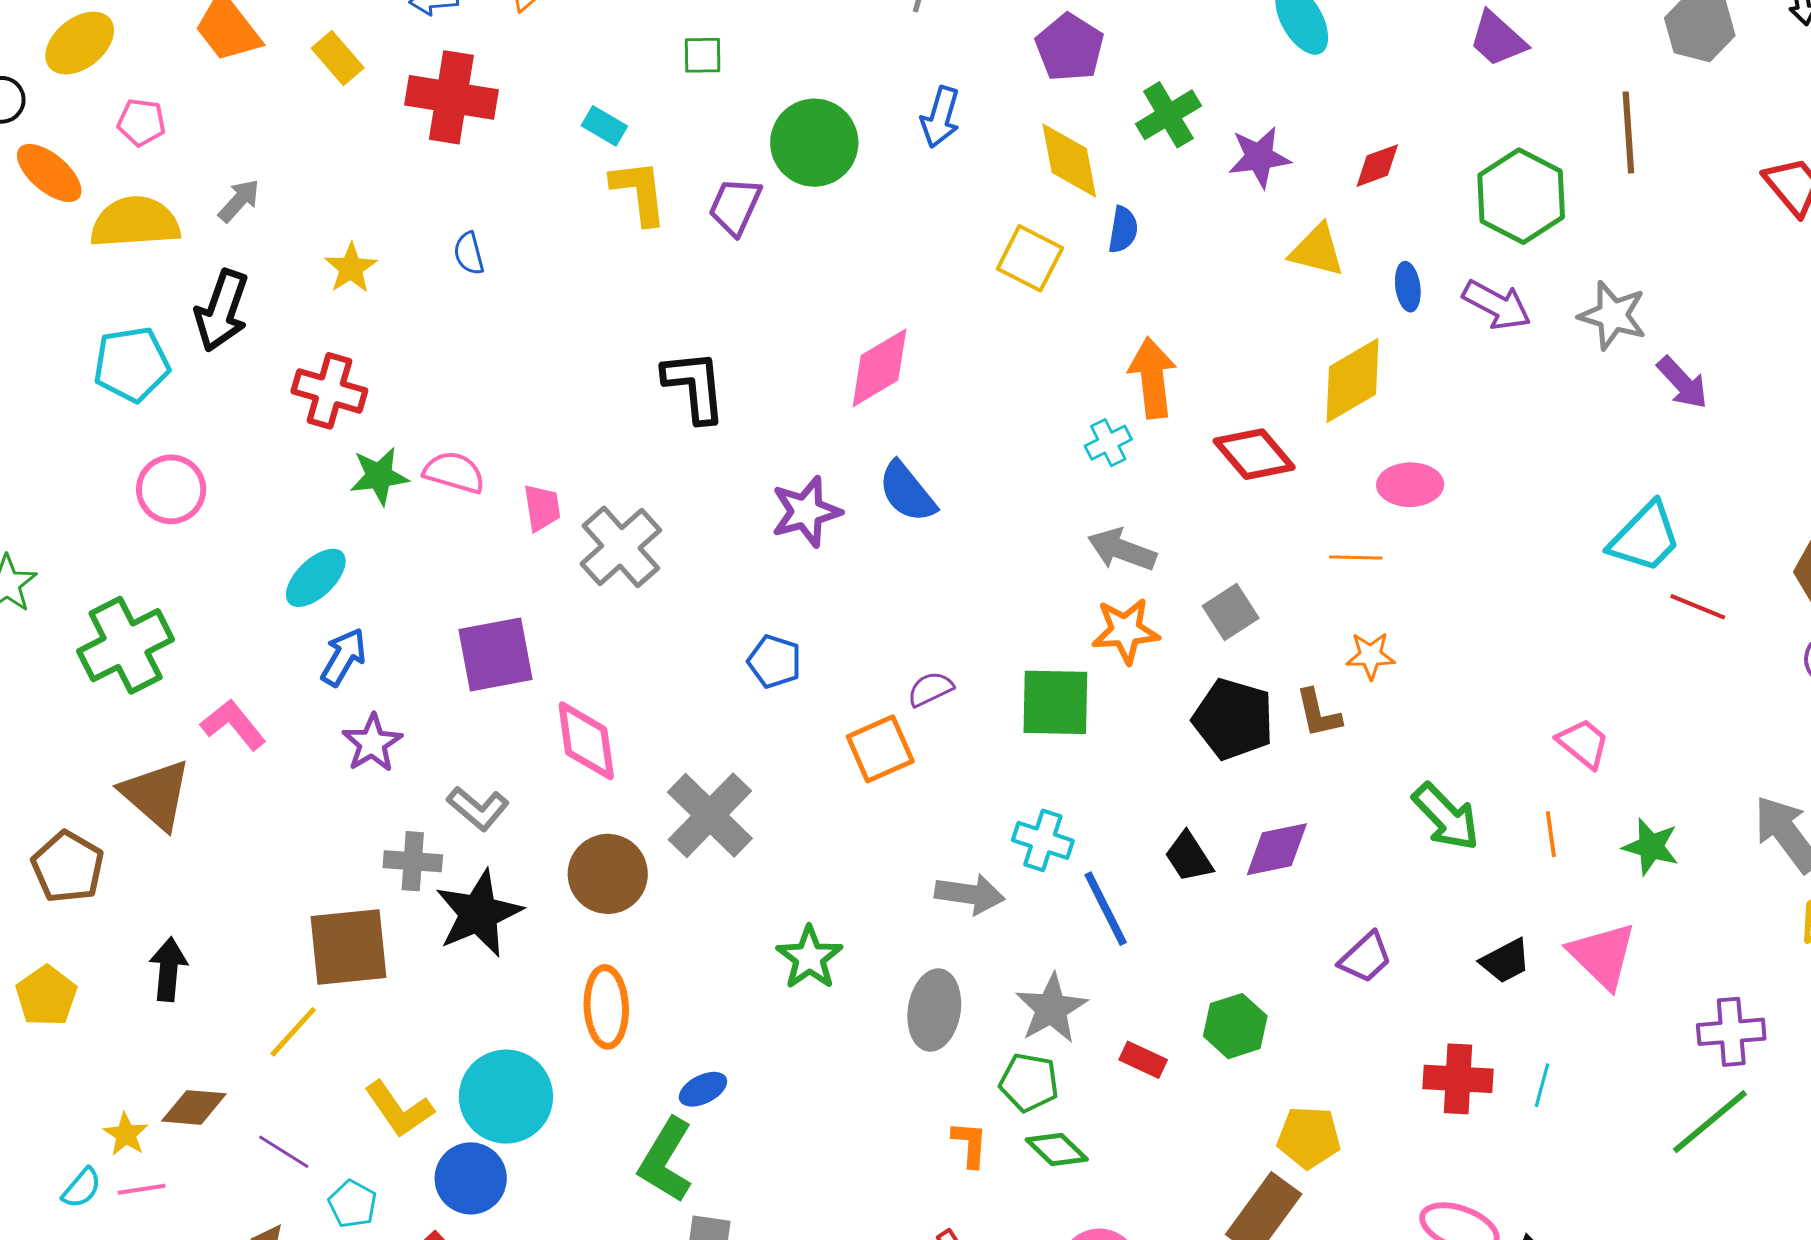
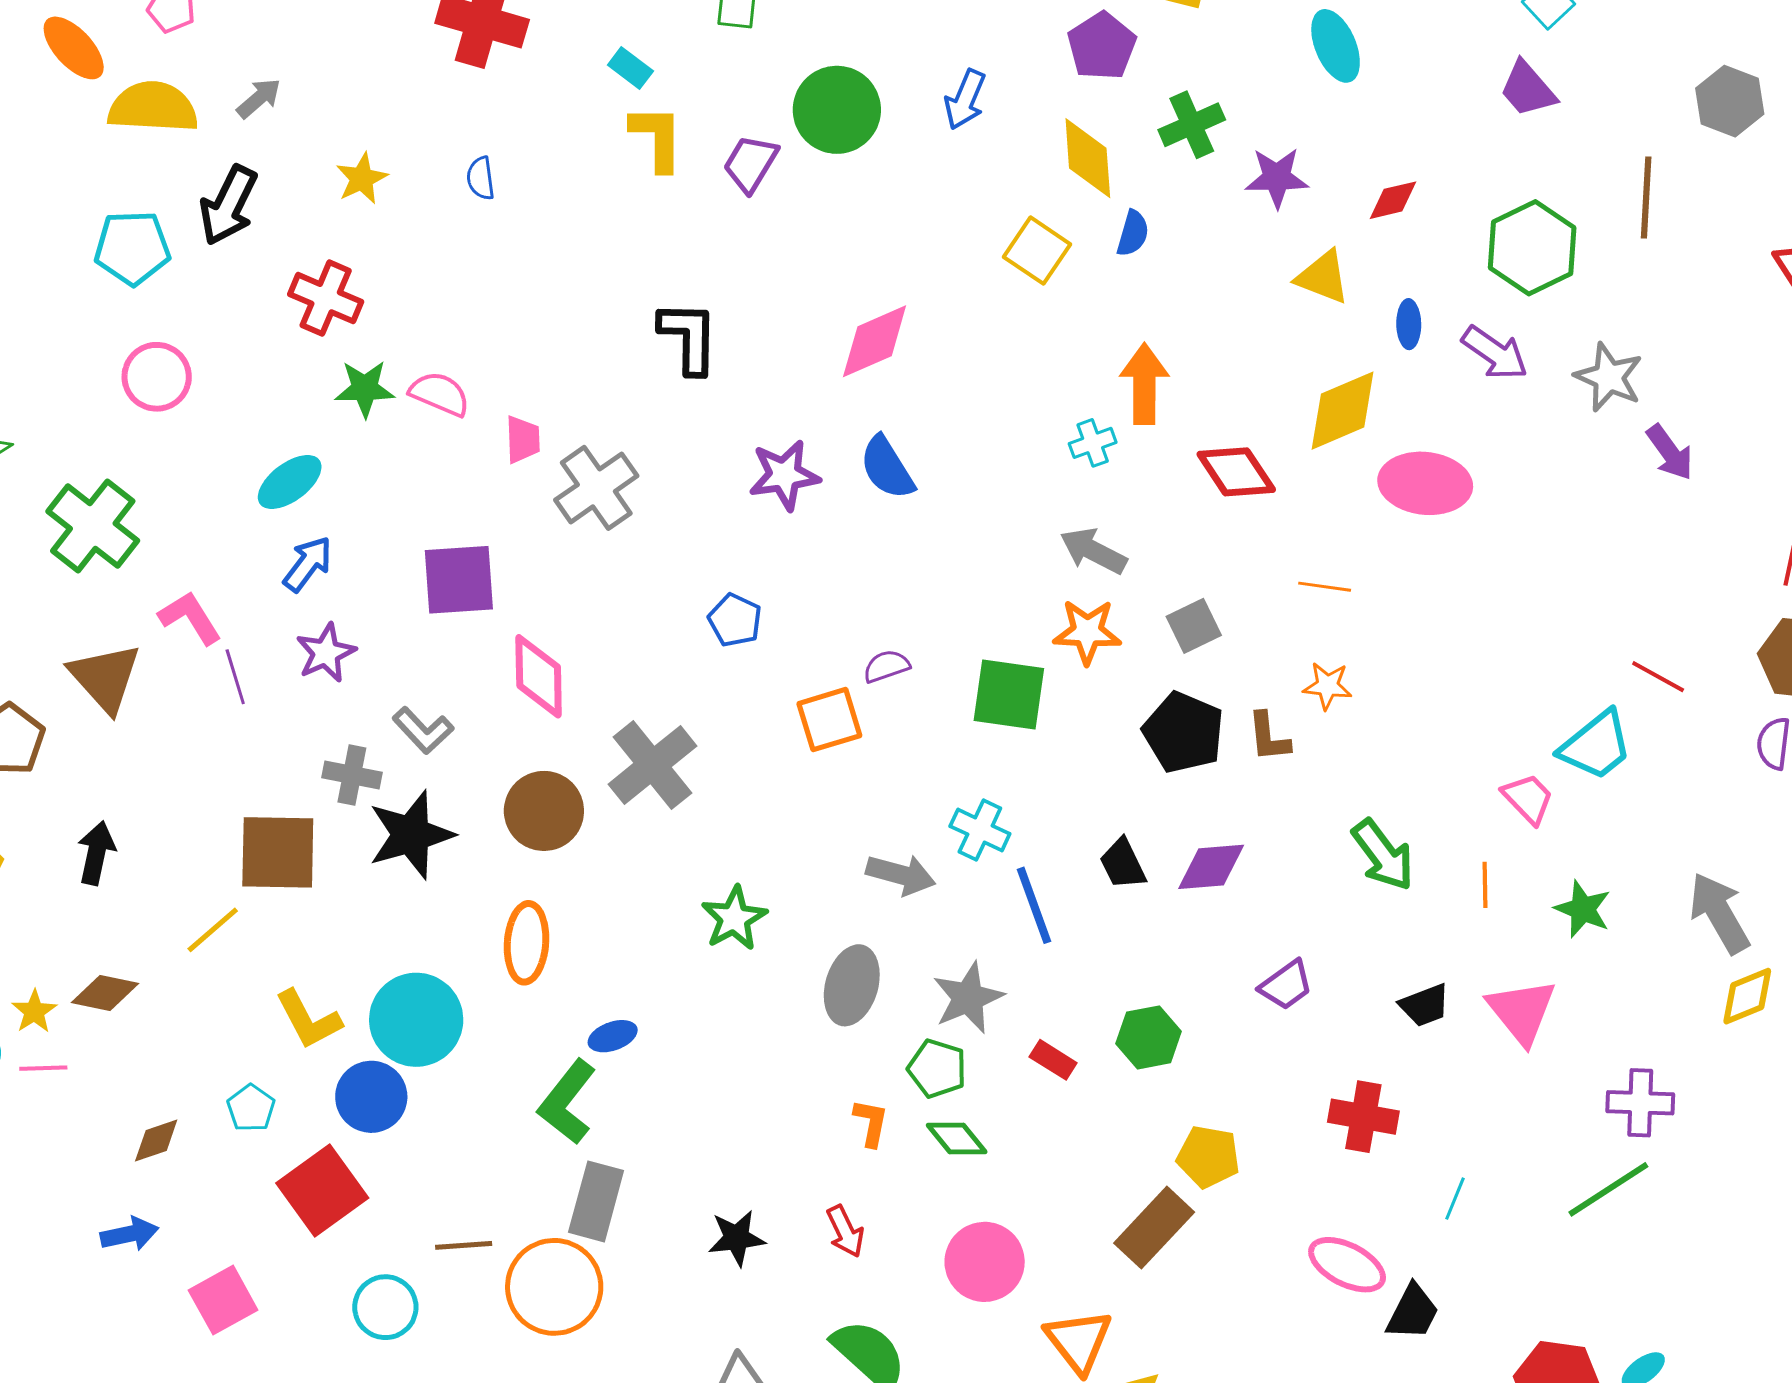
pink ellipse: (1410, 485) -> (1425, 483), moved, size x1.4
cyan trapezoid: (1645, 538) -> (1596, 746), moved
green cross: (126, 645) -> (93, 526), turned -32
cyan line: (1542, 1085) -> (1455, 1199), moved
purple line: (284, 1152) -> (235, 677), moved, turned 34

